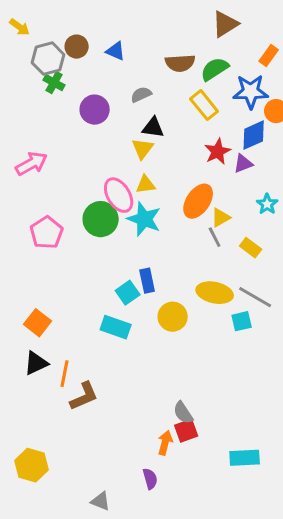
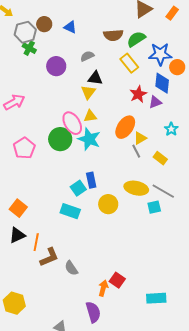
orange rectangle: (269, 56) -> (172, 13), moved
blue diamond: (254, 135) -> (162, 83), turned -60
gray semicircle: (183, 413) -> (71, 268), moved
red square: (186, 431) -> (117, 280), turned -35
purple semicircle: (150, 479) -> (93, 312), size x1.5

